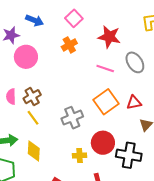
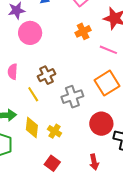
orange cross: (69, 45) -> (83, 31), moved
brown cross: (32, 97) -> (46, 75), moved
yellow cross: (80, 155) -> (55, 131), moved, turned 32

